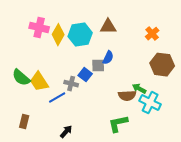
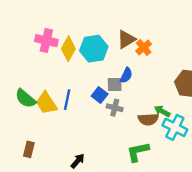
brown triangle: (108, 27) -> (126, 39), turned -30
orange cross: (152, 34) -> (144, 47), moved
gray cross: (71, 84) -> (115, 108), moved
blue line: (57, 98) -> (67, 100), moved, turned -48

